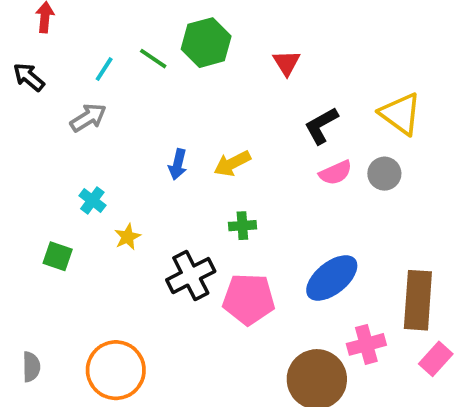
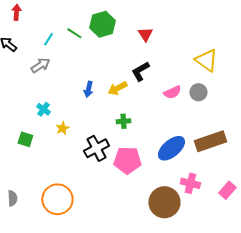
black L-shape: (321, 125) -> (140, 71), moved
brown rectangle: (418, 300) -> (210, 141), moved, turned 68
pink cross: (366, 344) -> (190, 183), turned 30

